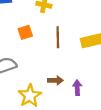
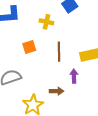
purple arrow: (77, 88) -> (74, 76), moved

